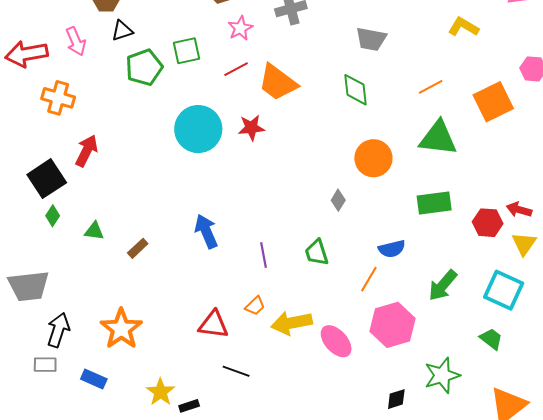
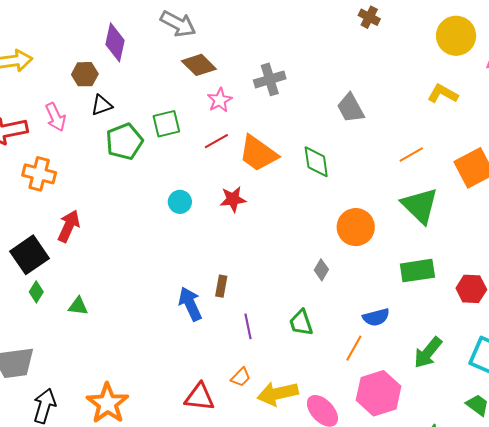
gray trapezoid: (371, 39) -> (351, 108), turned 52
green diamond: (355, 90) -> (316, 162), moved
cyan circle: (198, 129) -> (180, 202), size x0.5
green triangle: (438, 138) -> (420, 206), turned 39
brown rectangle: (138, 248) -> (221, 286), moved, turned -35

